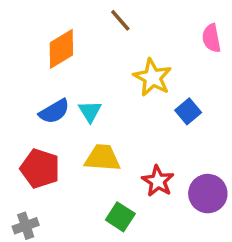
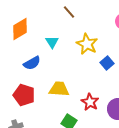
orange diamond: (61, 49) -> (20, 29), moved
cyan triangle: (90, 111) -> (52, 42), moved

